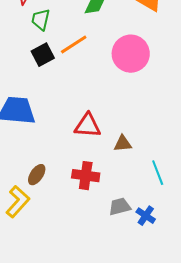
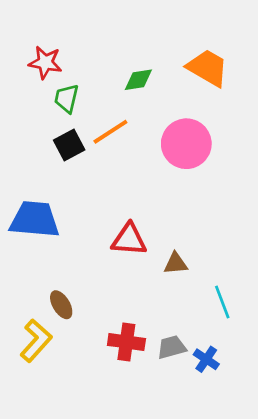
brown ellipse: (37, 175) -> (61, 305), turned -65
red cross: (86, 176) -> (126, 342), moved

